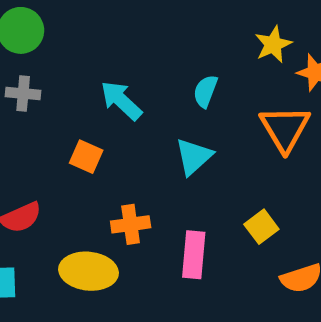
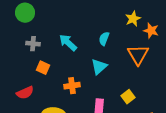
gray cross: (23, 93) -> (33, 44), moved
orange square: (86, 157) -> (43, 68), moved
orange cross: (131, 224) -> (72, 86), moved

